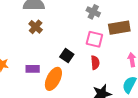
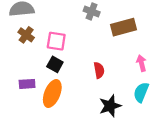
pink square: (94, 39) -> (56, 41), moved
black square: (67, 56) -> (55, 64), moved

